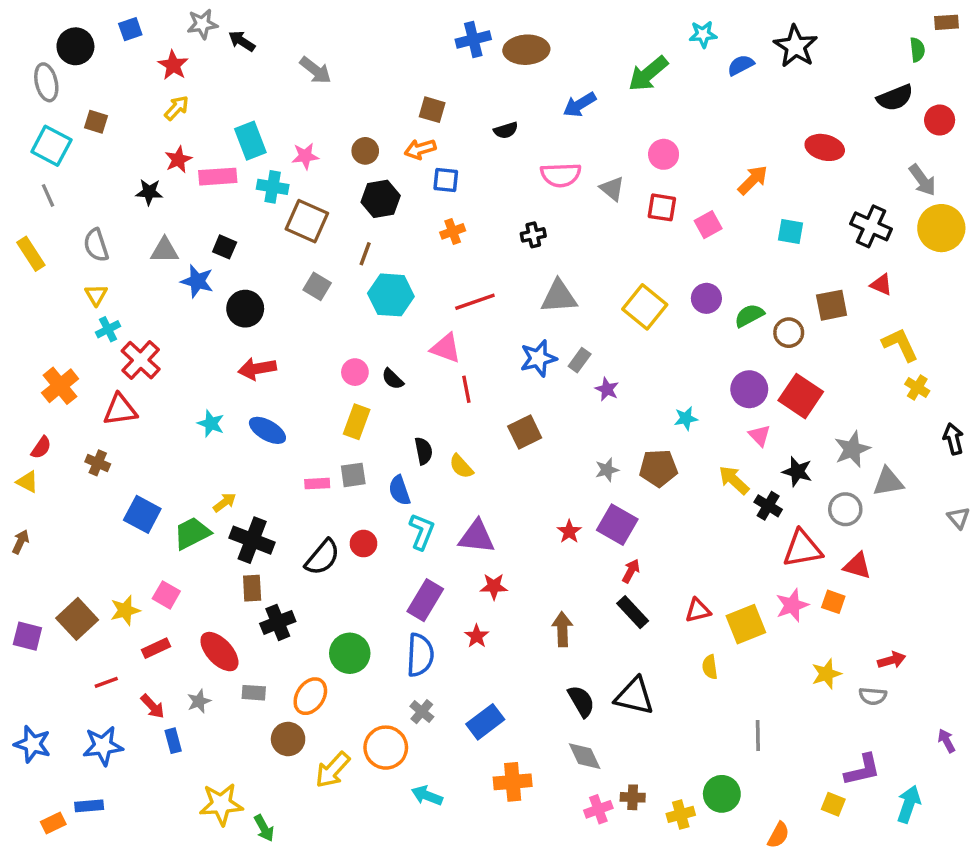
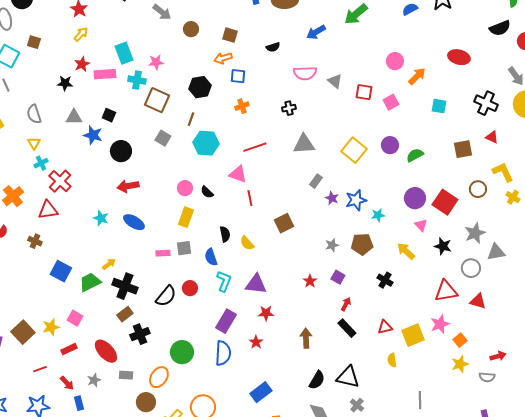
brown circle: (365, 151) -> (191, 29), moved
pink circle: (664, 154) -> (395, 61), moved
brown circle: (789, 333) -> (478, 189), moved
blue star: (538, 358) -> (356, 200), moved
black cross: (768, 506) -> (385, 280), moved
purple square: (617, 525) -> (338, 277), size x0.6
brown rectangle: (252, 588) -> (125, 314), turned 56
orange square: (833, 602) -> (460, 340), moved, turned 32
black semicircle: (581, 701) -> (317, 380), turned 60
gray cross: (422, 712) -> (357, 405), moved

